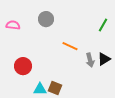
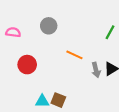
red circle: (23, 66) -> (27, 65), moved

